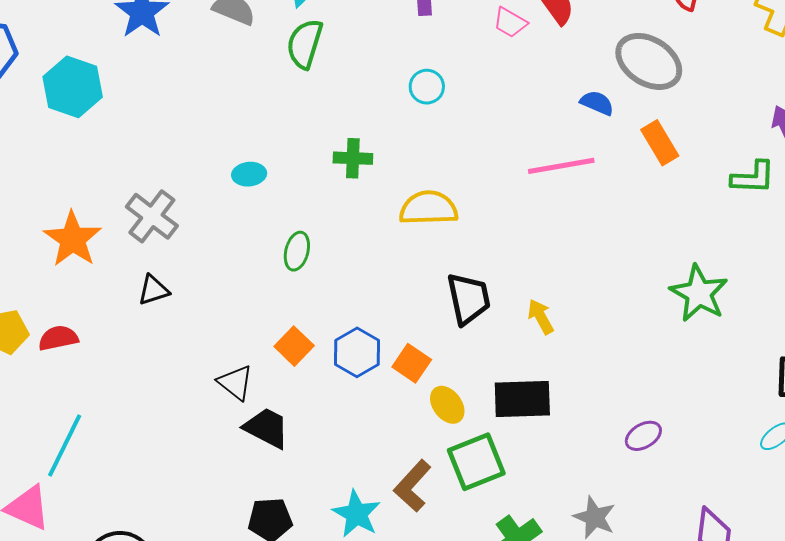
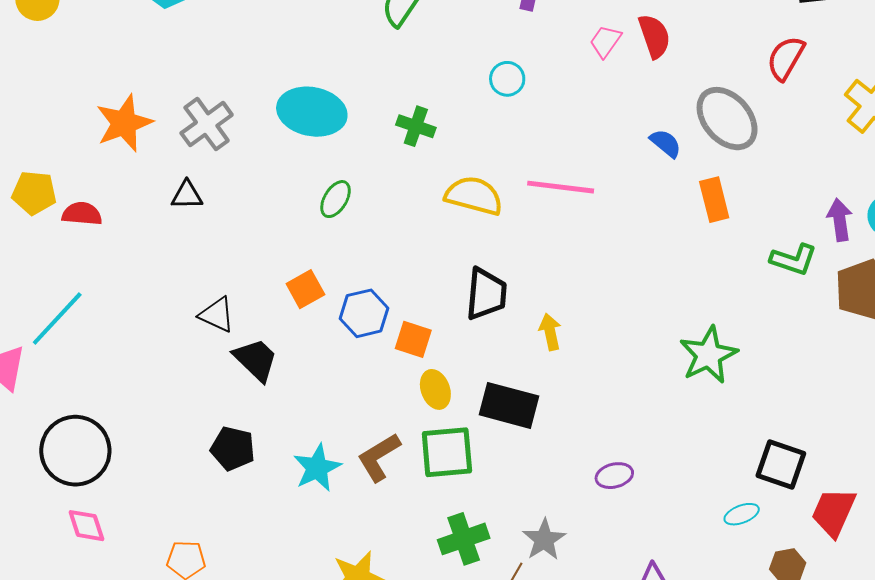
pink trapezoid: (510, 23) -> (605, 41), turned 78
pink line: (561, 166) -> (561, 187), moved
cyan ellipse: (249, 174) -> (312, 112), size x2.0
orange square: (412, 363) -> (413, 339), turned -33
black triangle: (235, 383) -> (217, 315), moved, turned -30

